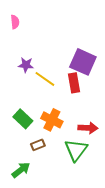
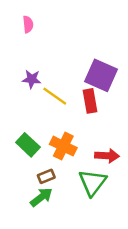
pink semicircle: (15, 22) -> (28, 24), moved
green arrow: (21, 170) -> (41, 197), moved

